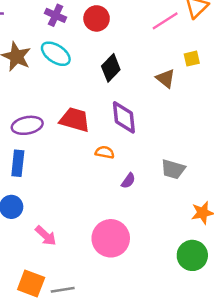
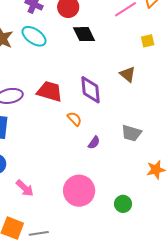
black diamond: (111, 68) -> (84, 34), moved, turned -70
brown triangle: (166, 78) -> (128, 74), moved
orange semicircle: (105, 152) -> (74, 119), turned 35
green circle: (192, 255) -> (123, 204), moved, size x0.7

